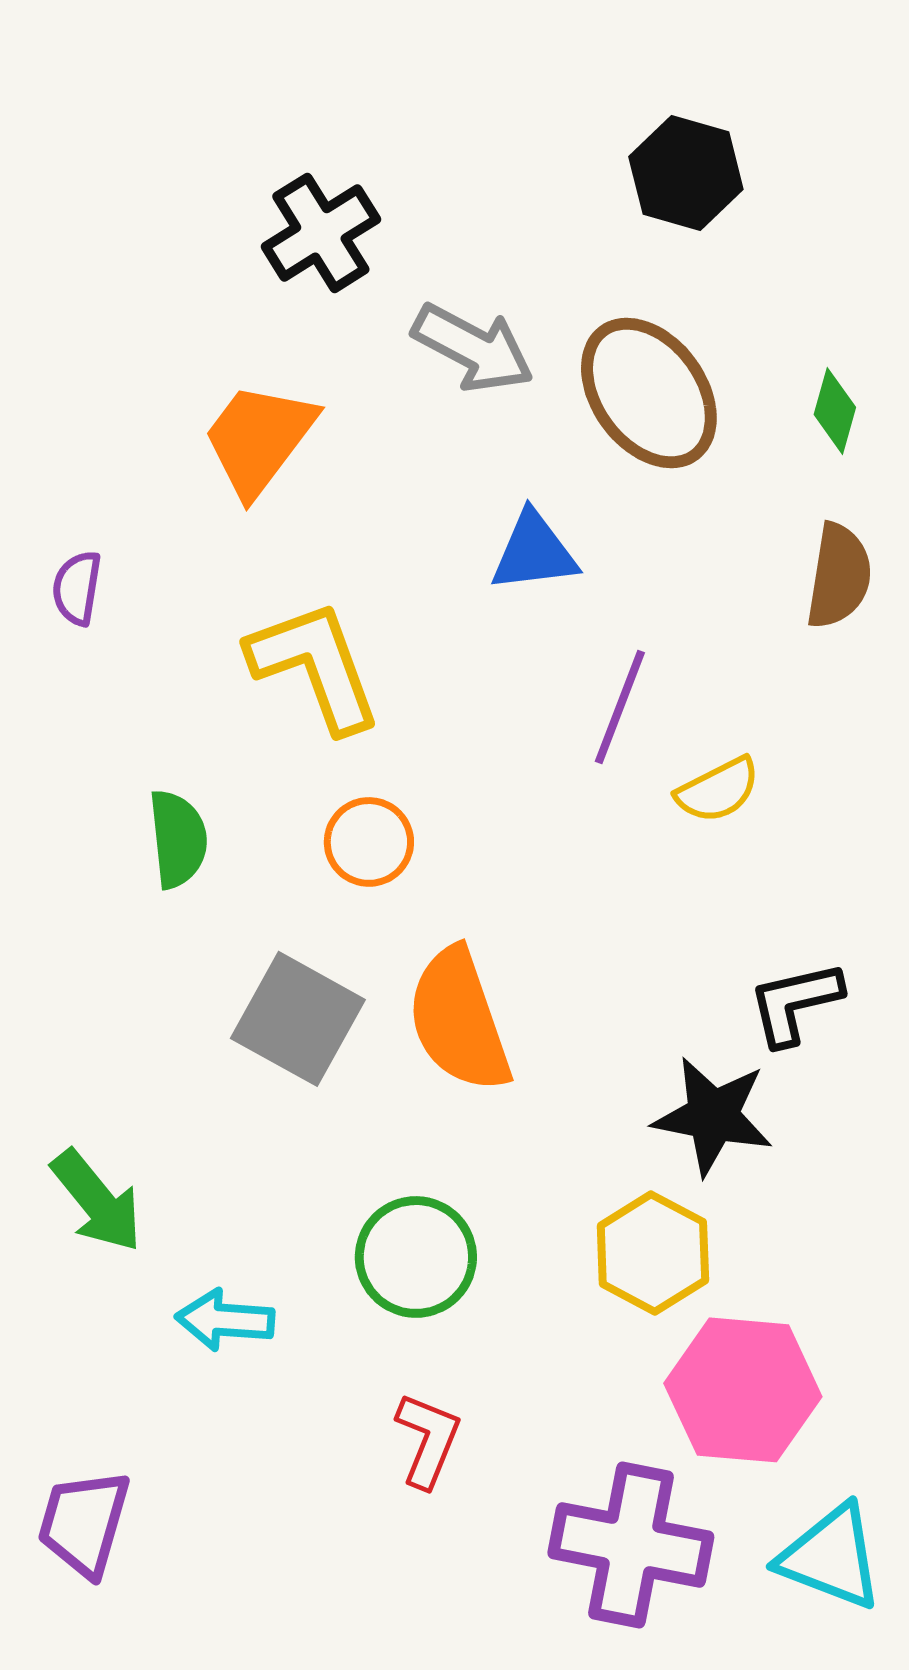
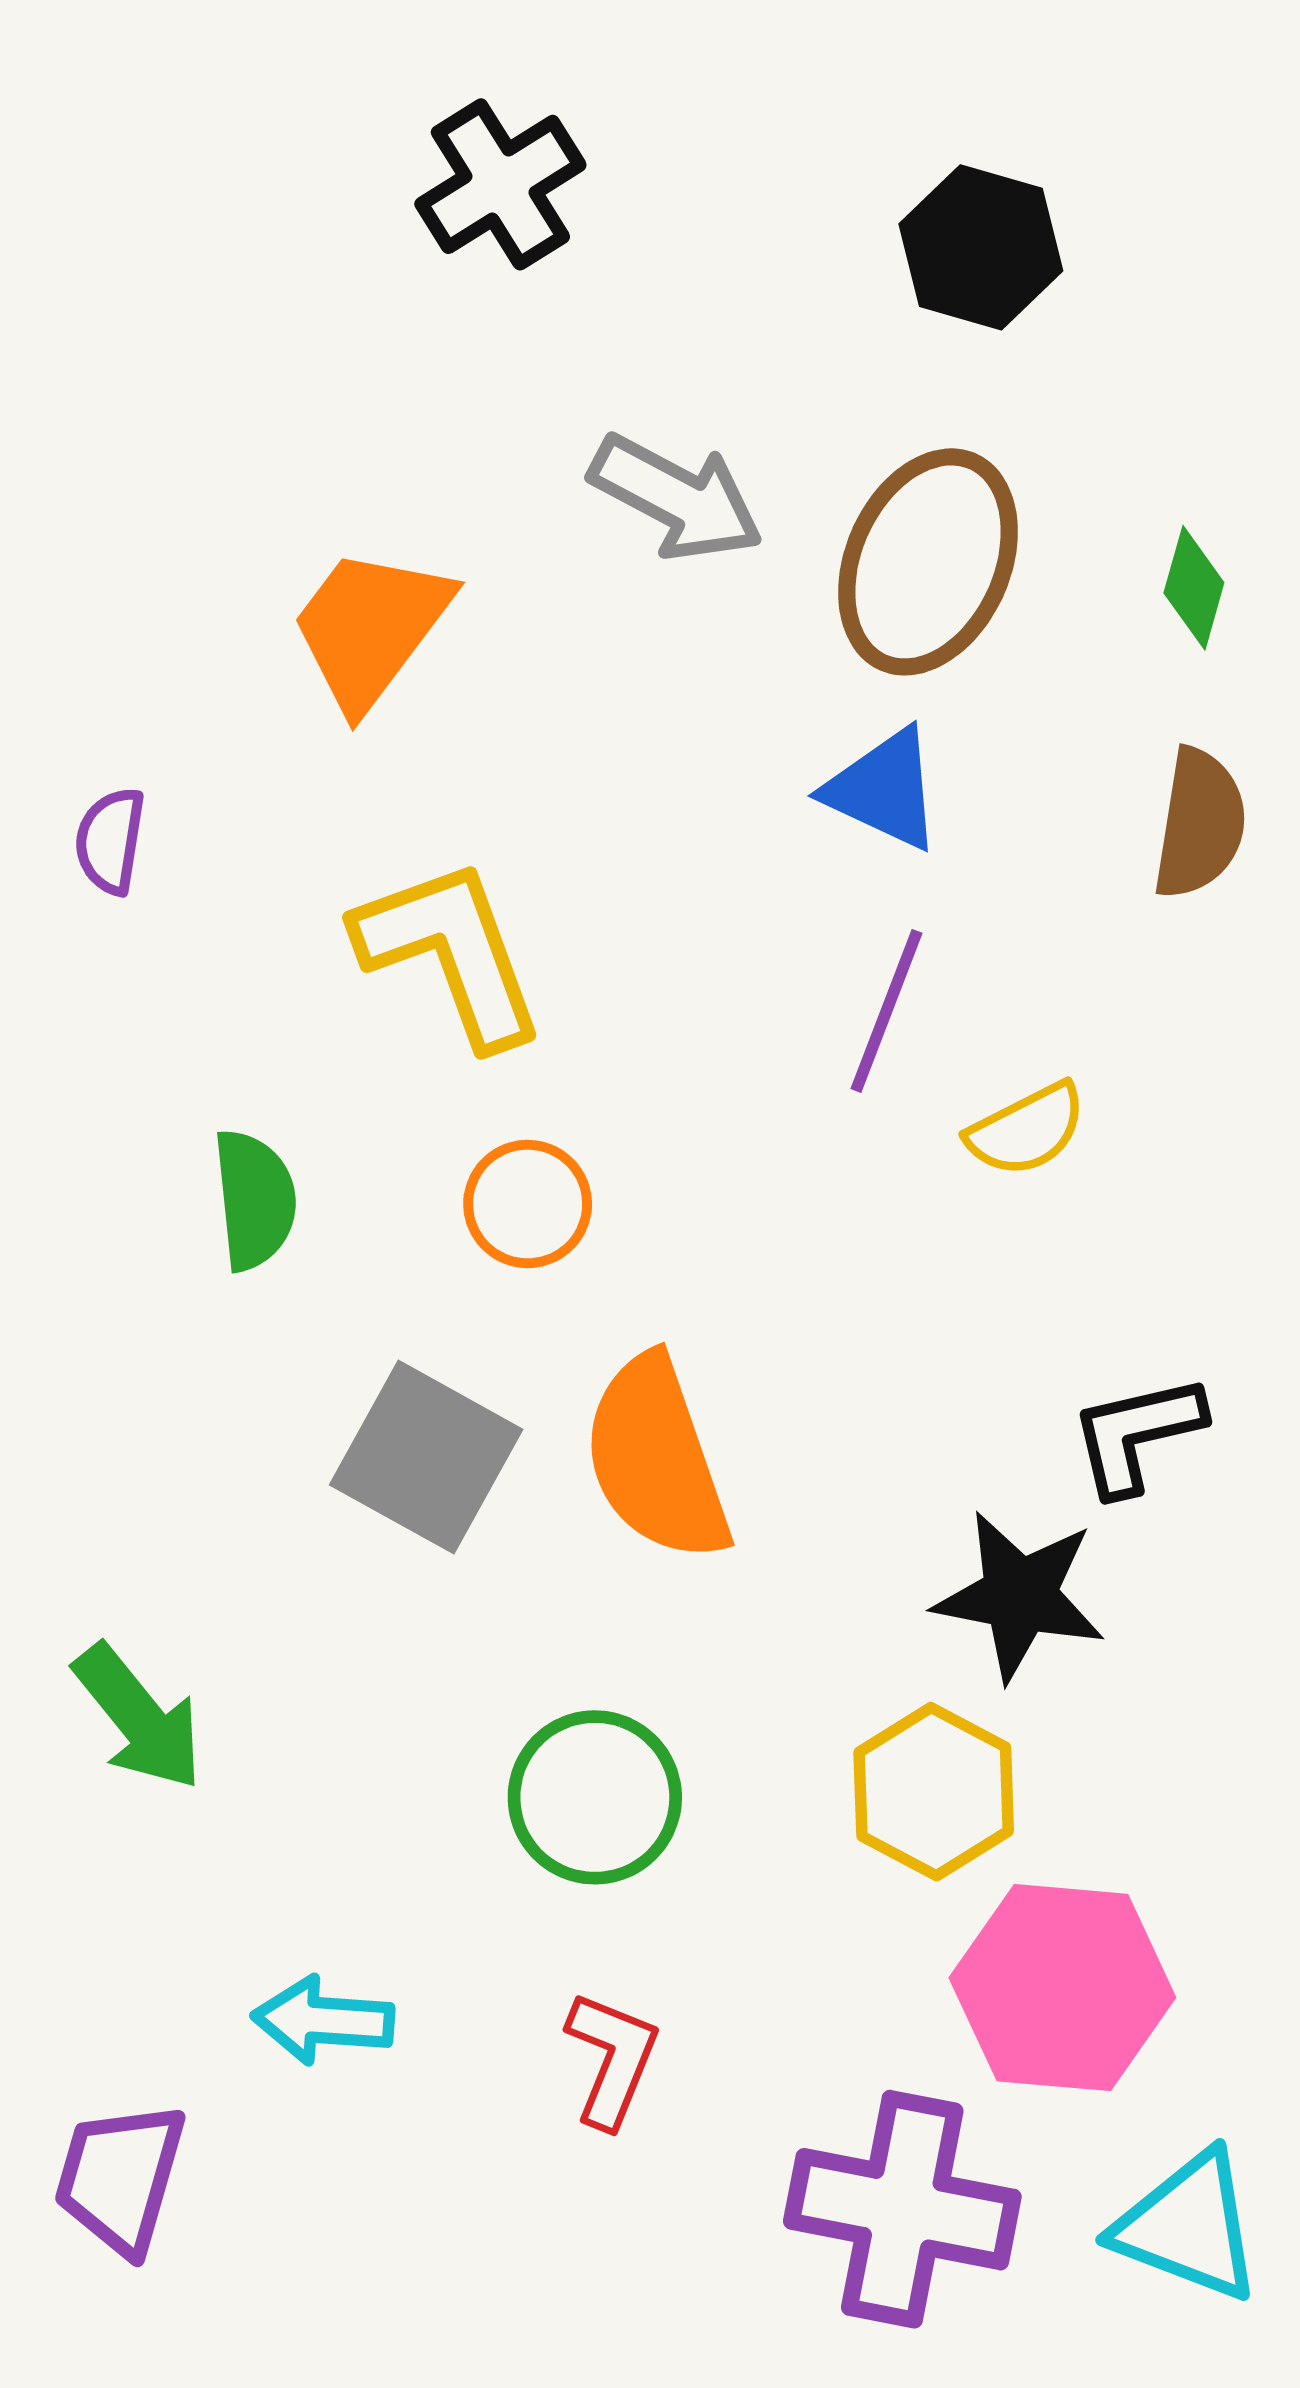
black cross: (321, 233) -> (500, 184), moved
brown ellipse: (649, 393) -> (928, 562), turned 60
blue triangle: (534, 552) -> (884, 789), moved, turned 32
cyan arrow: (225, 1320) -> (323, 2020), moved

